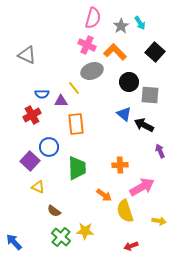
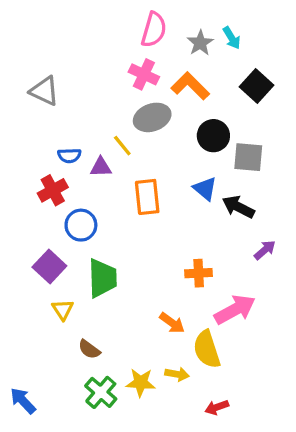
orange rectangle: (76, 124) -> (147, 197), moved
blue circle: (49, 147) -> (81, 225), moved
purple arrow: (160, 151) -> (265, 250), turned 72
green trapezoid: (77, 168) -> (102, 278), moved
yellow triangle: (38, 187) -> (63, 310), turned 32
yellow arrow: (159, 221) -> (177, 374), moved

